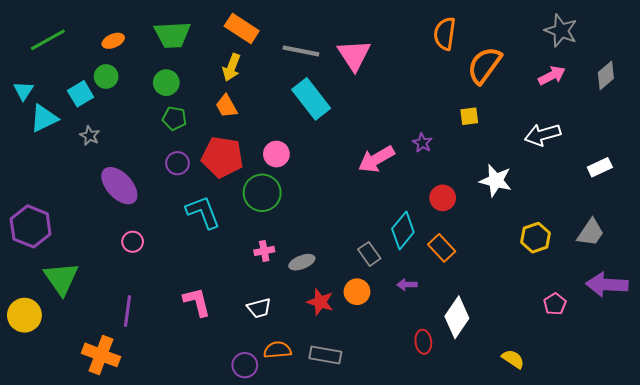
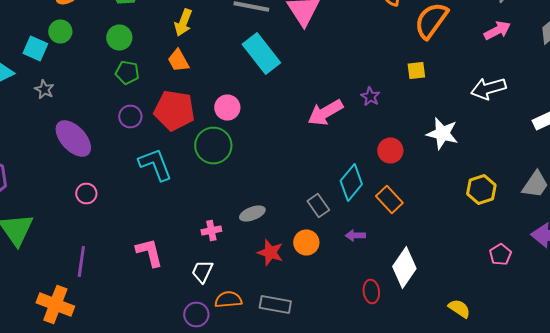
cyan square: (81, 94) -> (35, 48), turned -35
pink cross: (264, 251) -> (211, 230), moved
white trapezoid: (259, 308) -> (202, 272), moved, turned 130

